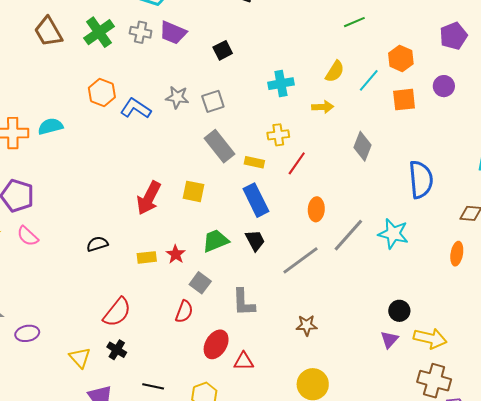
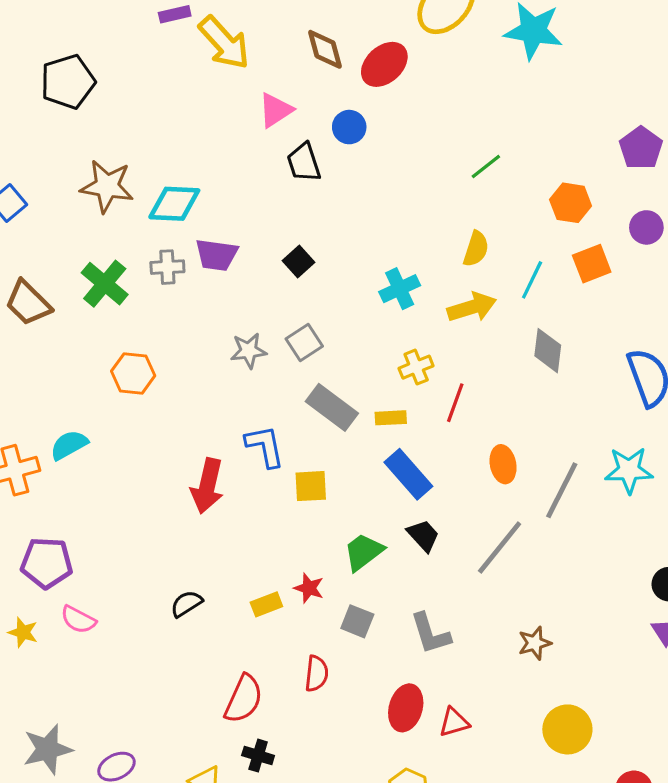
cyan line: (369, 80) -> (532, 280), moved
yellow arrow: (323, 107) -> (472, 307), size x1.4
blue L-shape: (136, 108) -> (265, 446), moved, turned 60
red arrow: (149, 198) -> (207, 486), moved
red semicircle: (184, 312) -> (317, 674), moved

